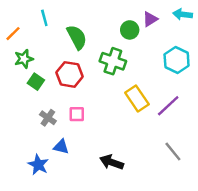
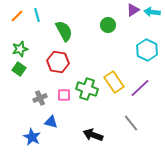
purple triangle: (150, 19) -> (133, 10), moved
orange line: (13, 34) -> (17, 16), moved
green cross: (113, 61) -> (87, 89), moved
green square: (36, 82) -> (19, 69), moved
gray cross: (48, 118) -> (40, 98), turned 32
gray line: (173, 151) -> (131, 123), moved

